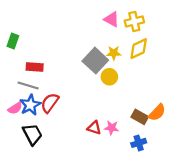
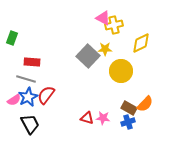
yellow cross: (134, 21) -> (114, 25), moved
yellow diamond: (139, 49) -> (141, 43), moved
yellow circle: (109, 77) -> (121, 71), moved, size x1.5
blue cross: (139, 143) -> (128, 122), moved

